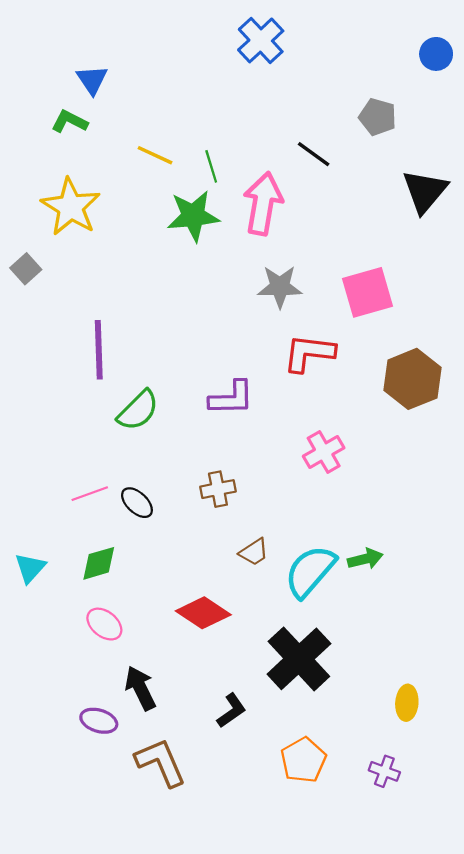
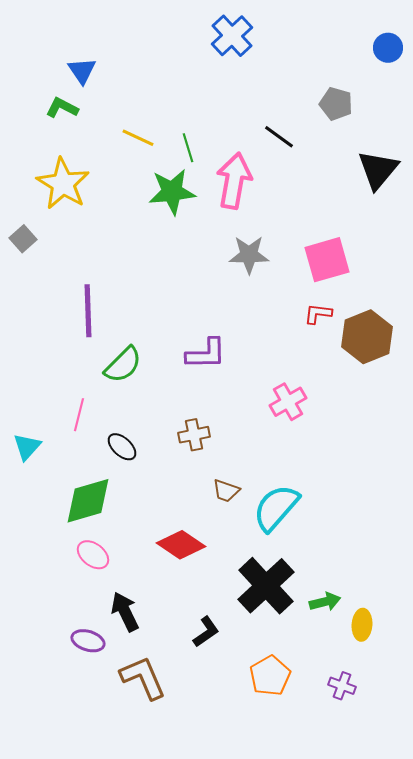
red L-shape: (309, 353) -> (318, 314), moved, size x0.6
pink line: (90, 494) -> (79, 415), moved, turned -56
brown trapezoid: (254, 552) -> (226, 491), turned 52
green arrow: (365, 559) -> (325, 602), moved
green diamond: (99, 563) -> (88, 501), size x1.5
cyan triangle: (30, 568) -> (27, 447), moved

